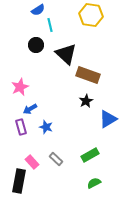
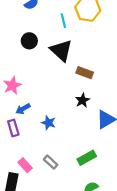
cyan line: (50, 25) -> (63, 21), moved
brown rectangle: (88, 75) -> (85, 73), size x0.7
blue star: (46, 127) -> (48, 123), moved

